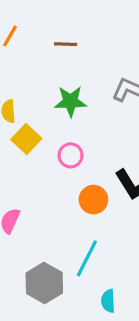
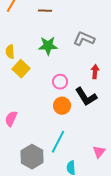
pink circle: (71, 155) -> (60, 82), moved

